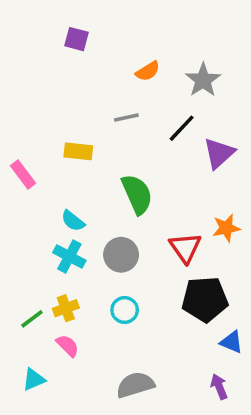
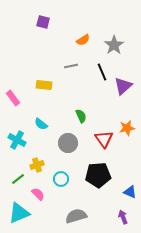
black line: (182, 128) -> (102, 72), turned -66
green semicircle: (137, 194) -> (81, 116), moved, size x0.6
cyan cross: (69, 257) -> (17, 140), moved
black pentagon: (205, 299) -> (98, 175), moved
yellow cross: (66, 308) -> (37, 165), moved
cyan circle: (125, 310) -> (61, 179), moved
cyan triangle: (34, 379) -> (19, 213), size x1.6

